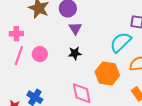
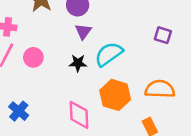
cyan semicircle: (121, 42) -> (109, 54), moved

